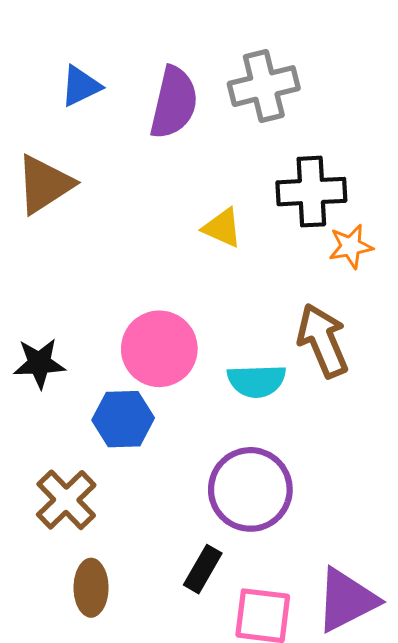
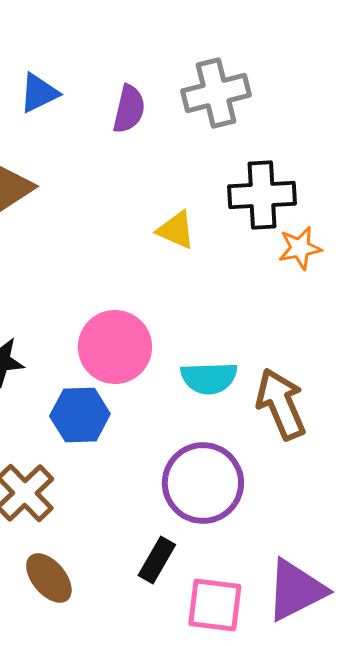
purple semicircle: (174, 103) -> (129, 109), size x0.7
brown arrow: (323, 340) -> (281, 404), moved
brown ellipse: (91, 588) -> (49, 578), turned -40

